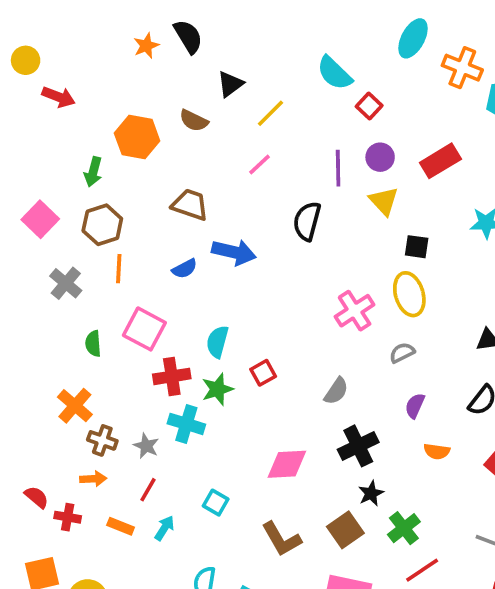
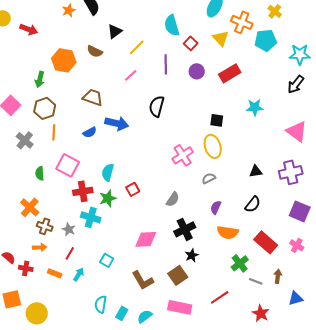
cyan semicircle: (334, 73) -> (172, 25), turned 30
red arrow: (58, 97) -> (29, 29), moved
purple line: (338, 168) -> (166, 64), moved
yellow triangle: (384, 201) -> (221, 38), moved
orange semicircle: (437, 451) -> (228, 232), size x1.5
green cross: (404, 528) -> (240, 263), moved

